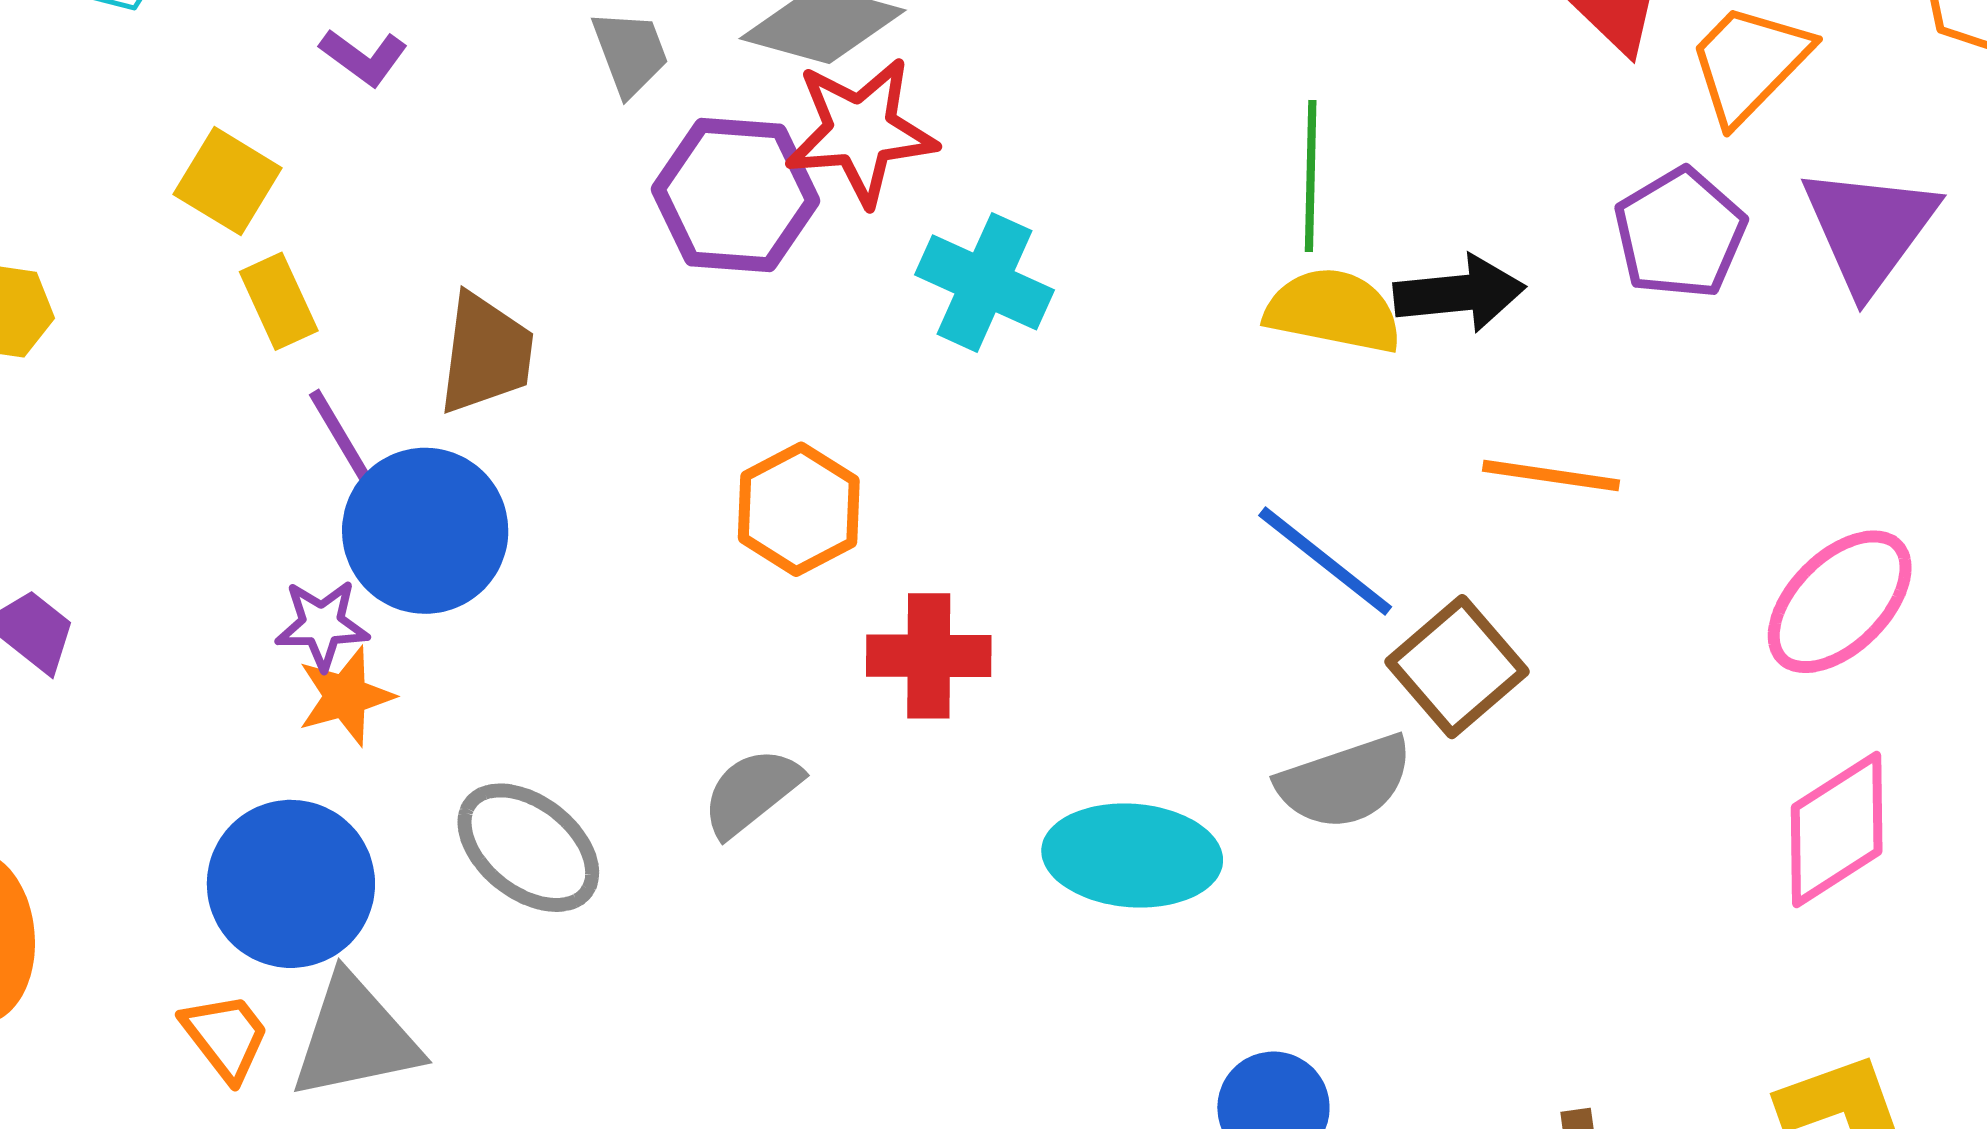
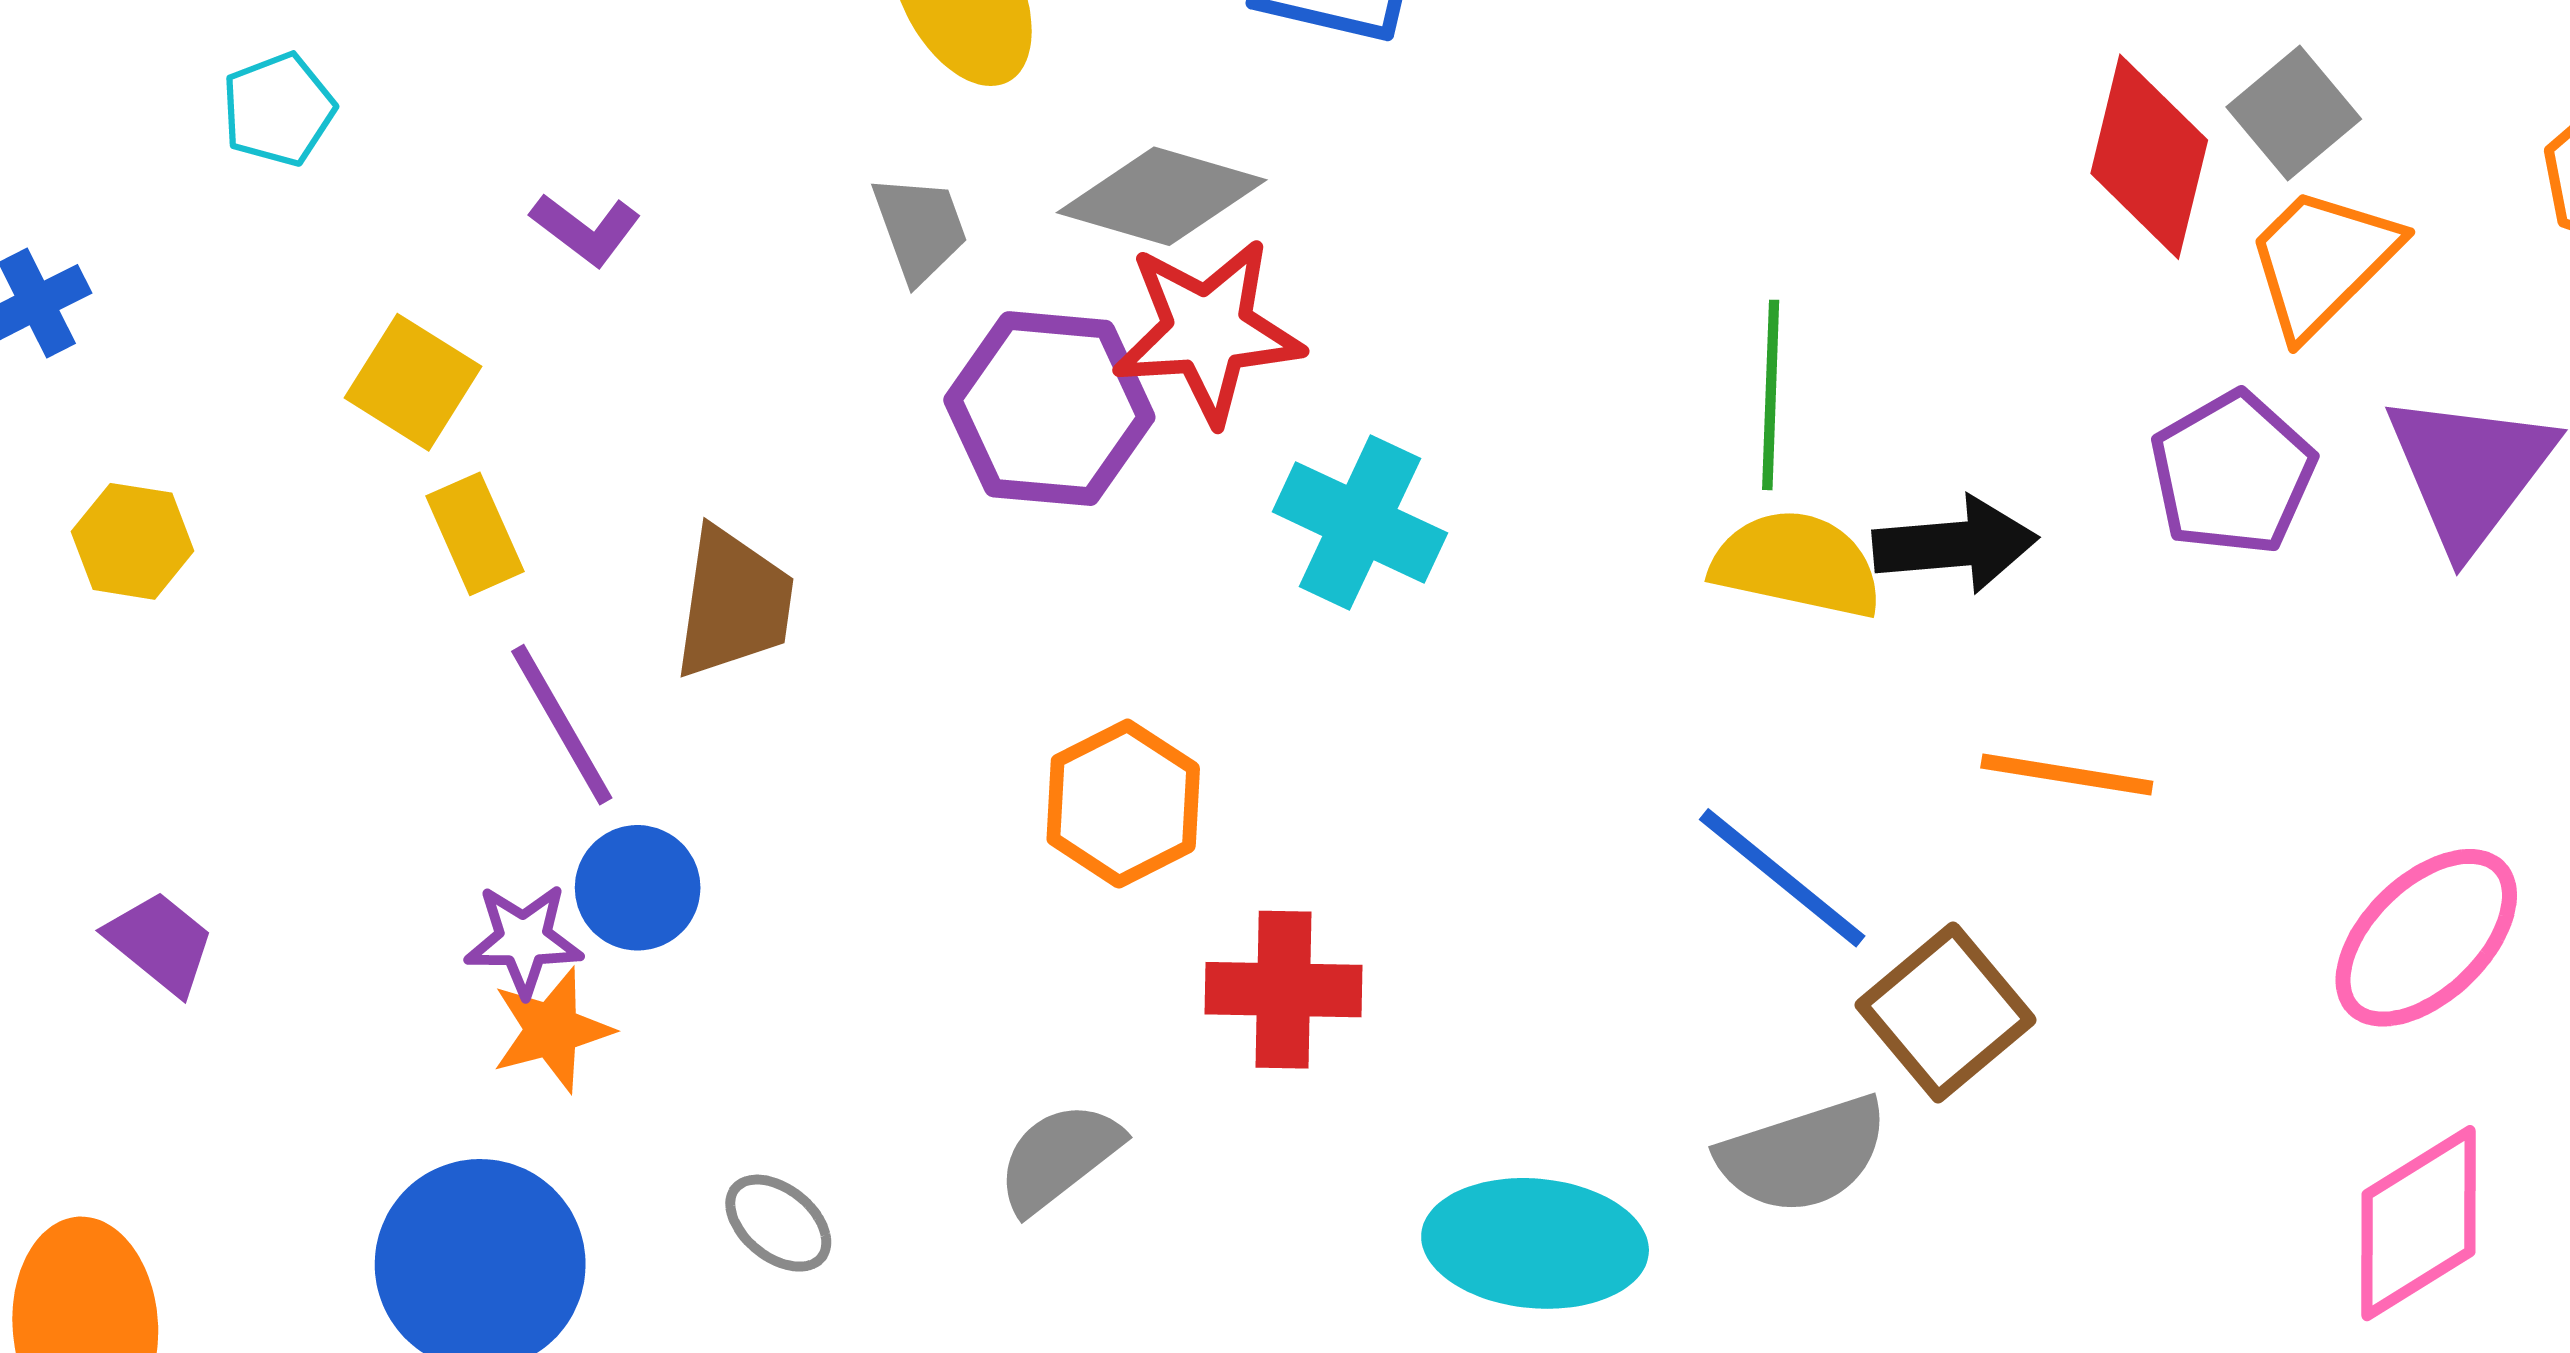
blue circle: (425, 531) -> (638, 888), moved, size x0.6
gray ellipse: (528, 848) -> (778, 1223), size x0.6

